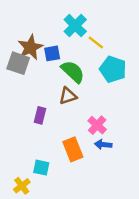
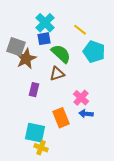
cyan cross: (75, 26) -> (45, 23), moved
brown star: (30, 47) -> (26, 59), moved
cyan square: (41, 168) -> (35, 133), size x1.5
yellow cross: (22, 186) -> (41, 148), moved, turned -32

